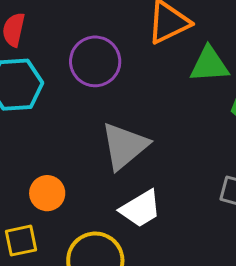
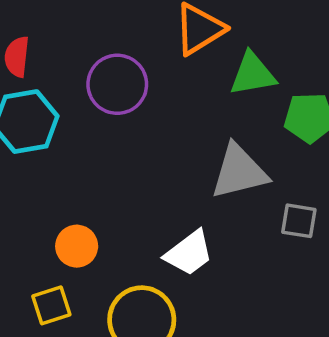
gray triangle: (124, 146) -> (239, 172), moved, turned 32

